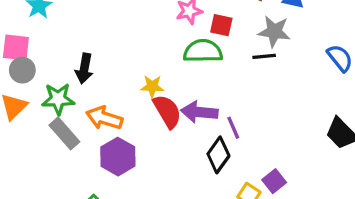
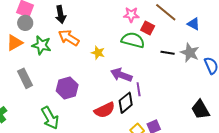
gray star: (274, 32) -> (190, 53), moved
black arrow: (84, 69) -> (61, 14), moved, turned -36
red semicircle: (167, 111) -> (105, 110), moved, turned 80
orange arrow: (104, 118) -> (69, 38), moved
gray rectangle: (64, 133) -> (25, 78), moved

